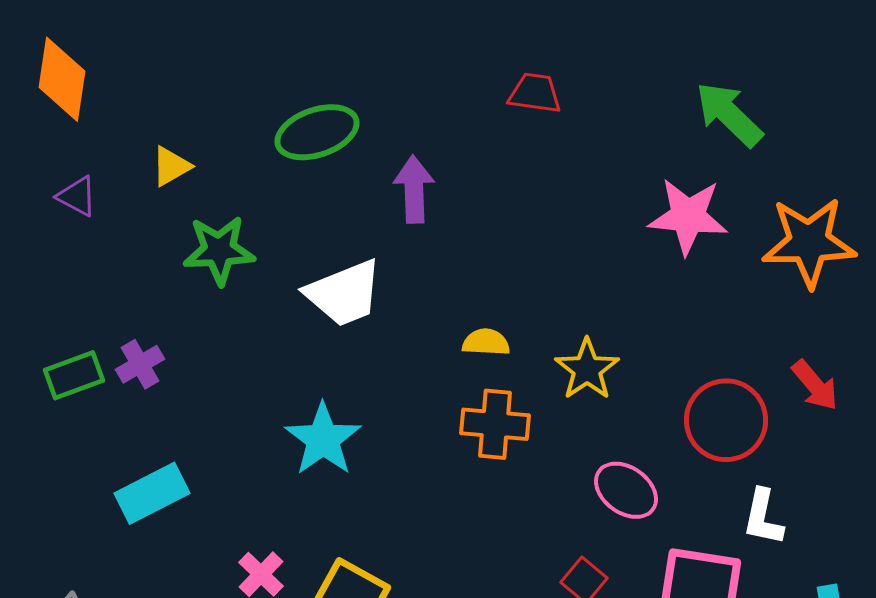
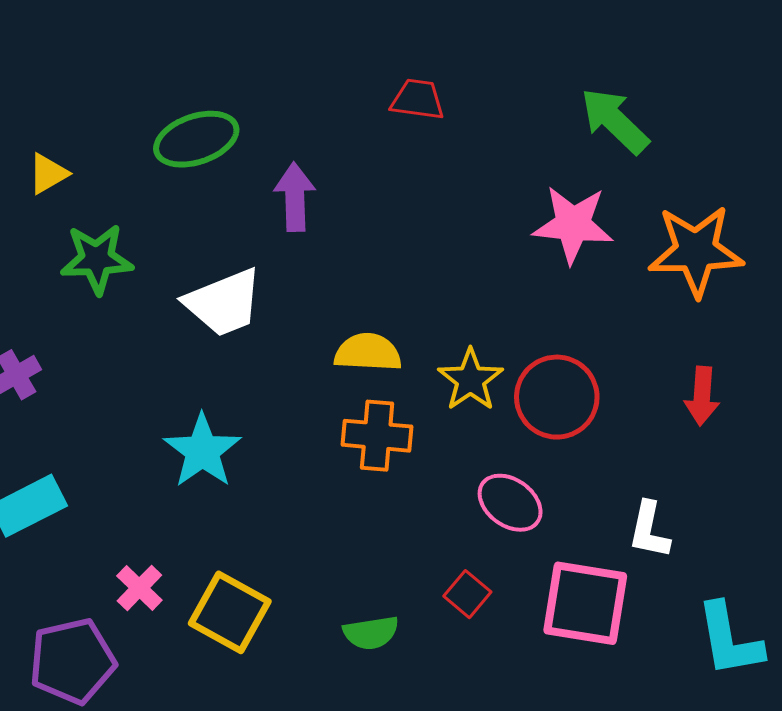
yellow semicircle: (486, 342) -> (368, 352), size x1.4
red arrow: (815, 385) -> (702, 396), turned 44
red circle: (726, 420) -> (557, 397), moved

